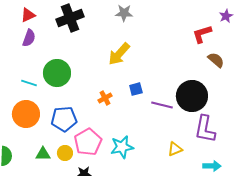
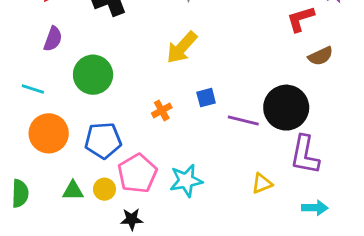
purple semicircle: (29, 38) -> (53, 39), moved
brown semicircle: (216, 60) -> (321, 56), turned 114
cyan line: (29, 83) -> (33, 89), moved

